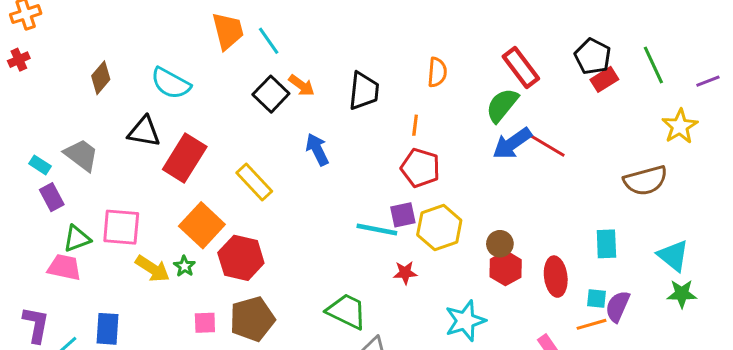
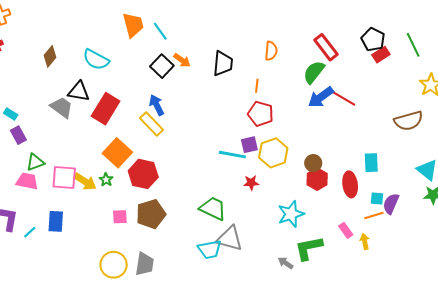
blue arrow: (317, 150) -> (157, 105), moved
gray trapezoid: (81, 155) -> (62, 107), moved
pink square: (121, 227) -> (64, 177), moved
cyan rectangle: (606, 244) -> (371, 163), moved

